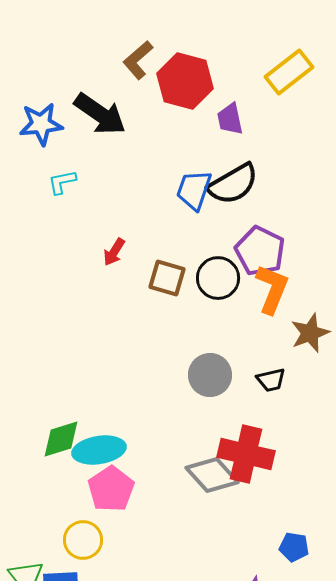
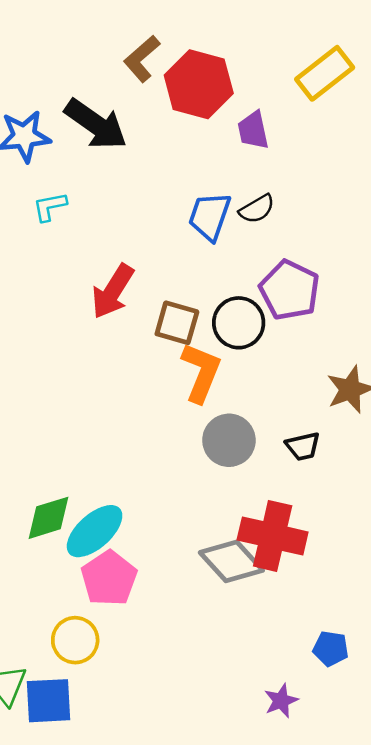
black semicircle: (233, 184) -> (257, 209), size x0.6
red arrow: (114, 252) -> (113, 291), size x1.6
orange L-shape: (272, 289) -> (201, 372), moved
cyan ellipse: (99, 450) -> (95, 531), turned -33

